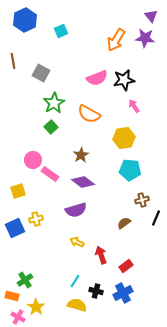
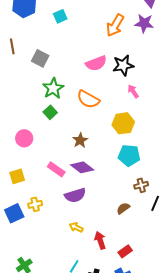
pink circle: (33, 160) -> (24, 138), moved
pink rectangle: (50, 174) -> (56, 169), moved

